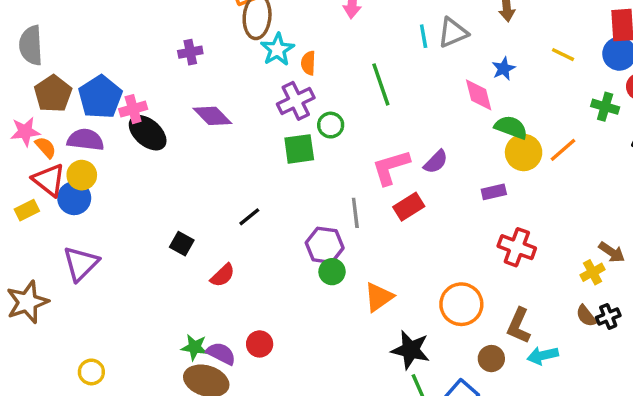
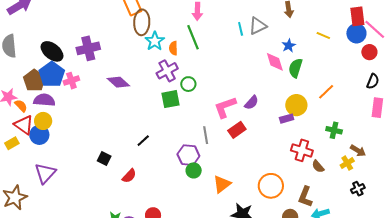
purple cross: (190, 52) -> (88, 48), moved, size x1.6
green line: (381, 84) -> (193, 37), moved
brown pentagon: (53, 94) -> (34, 80), moved
green cross: (605, 107) -> (334, 130), moved
green semicircle: (511, 127) -> (295, 68), moved, turned -90
black ellipse: (148, 133) -> (52, 51), moved
yellow circle: (524, 152) -> (296, 105), moved
brown semicircle: (586, 316) -> (318, 166), moved

